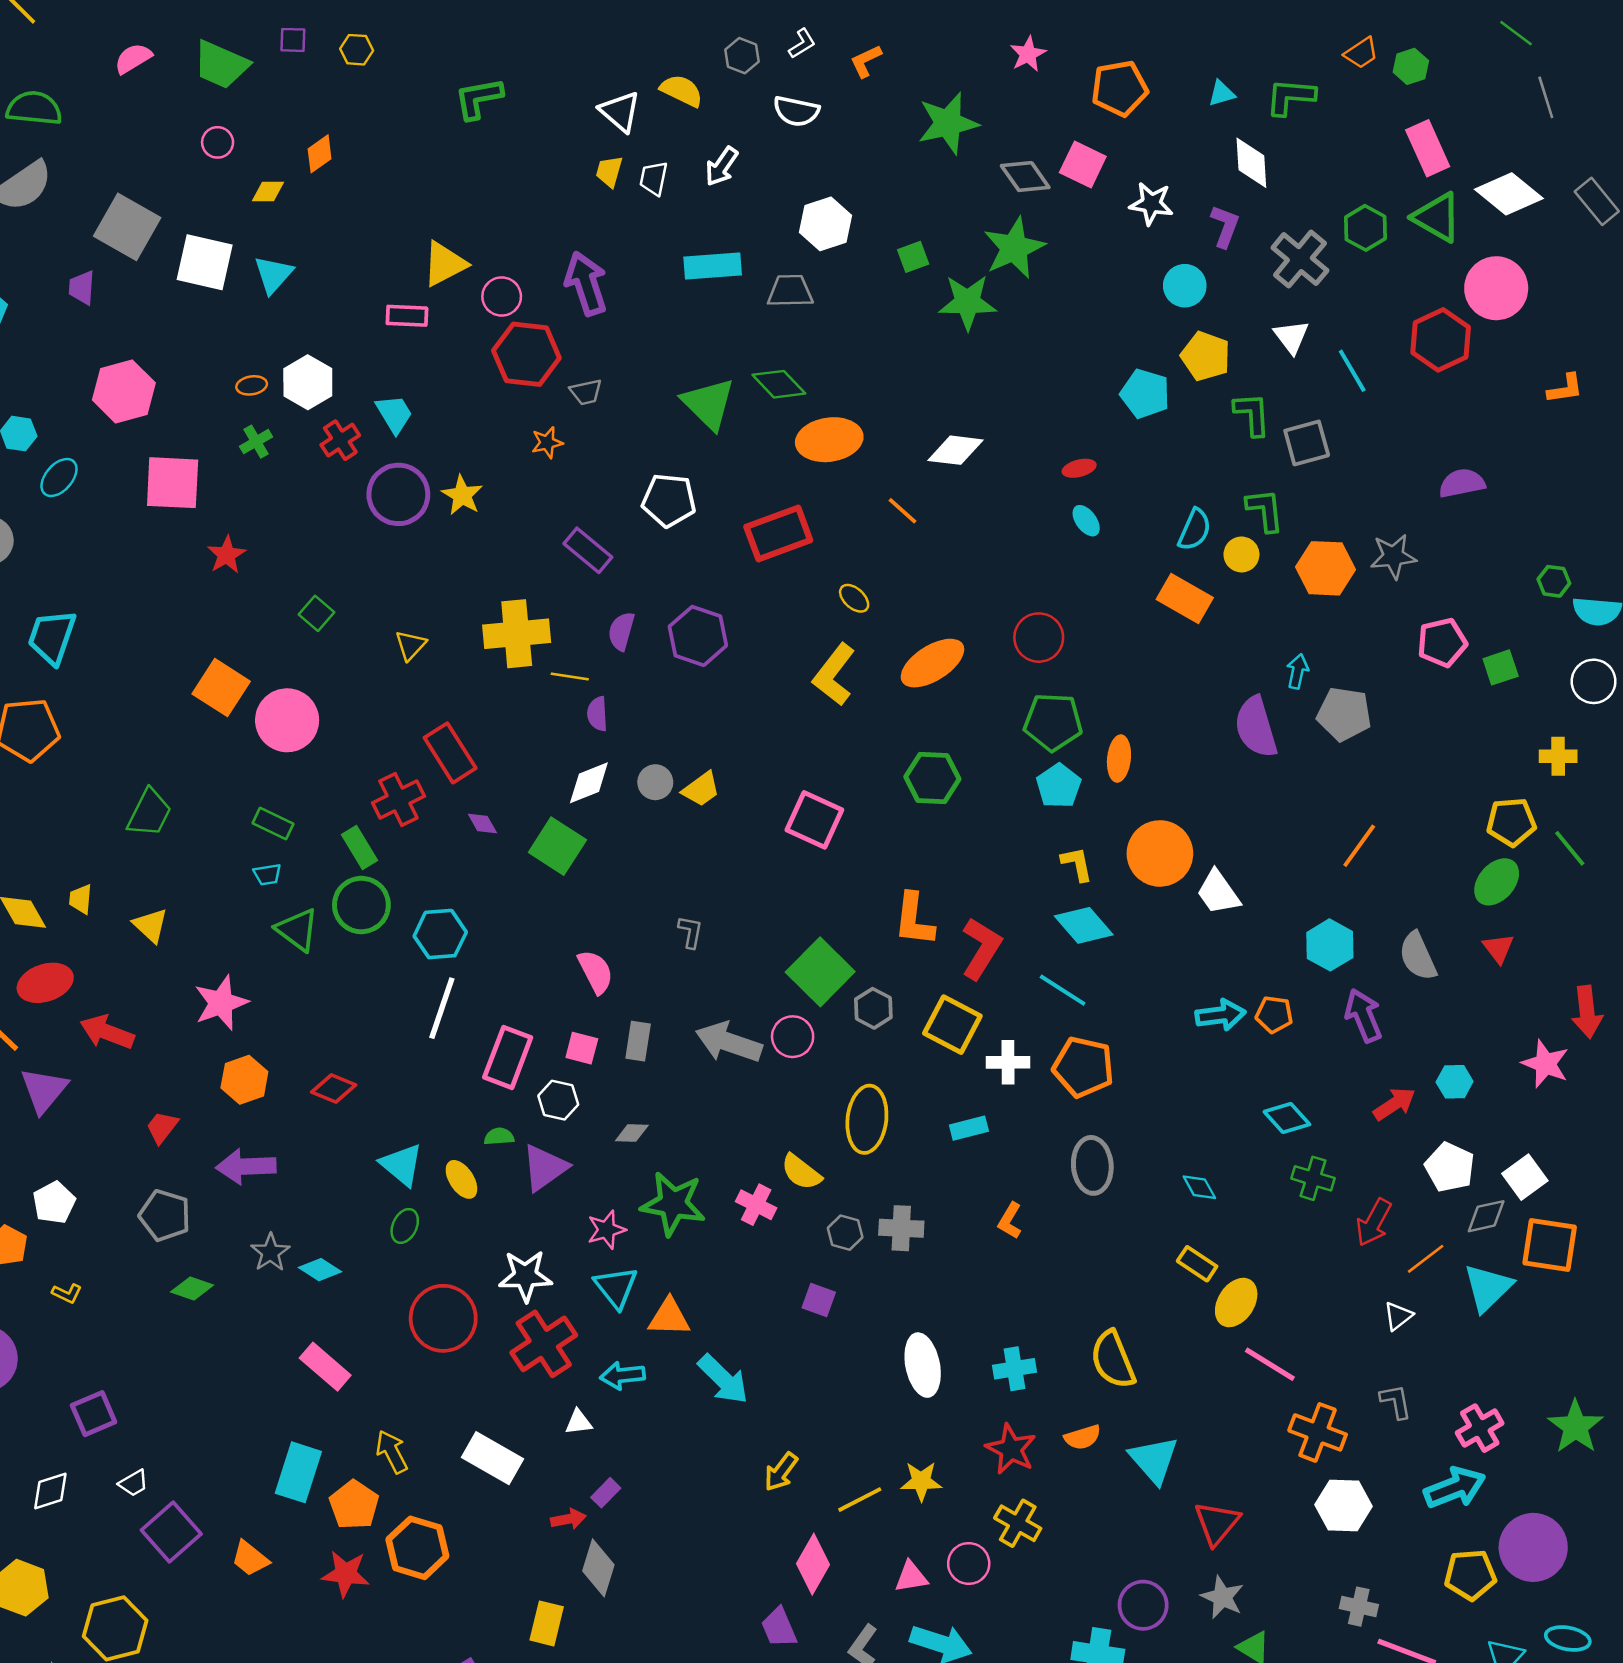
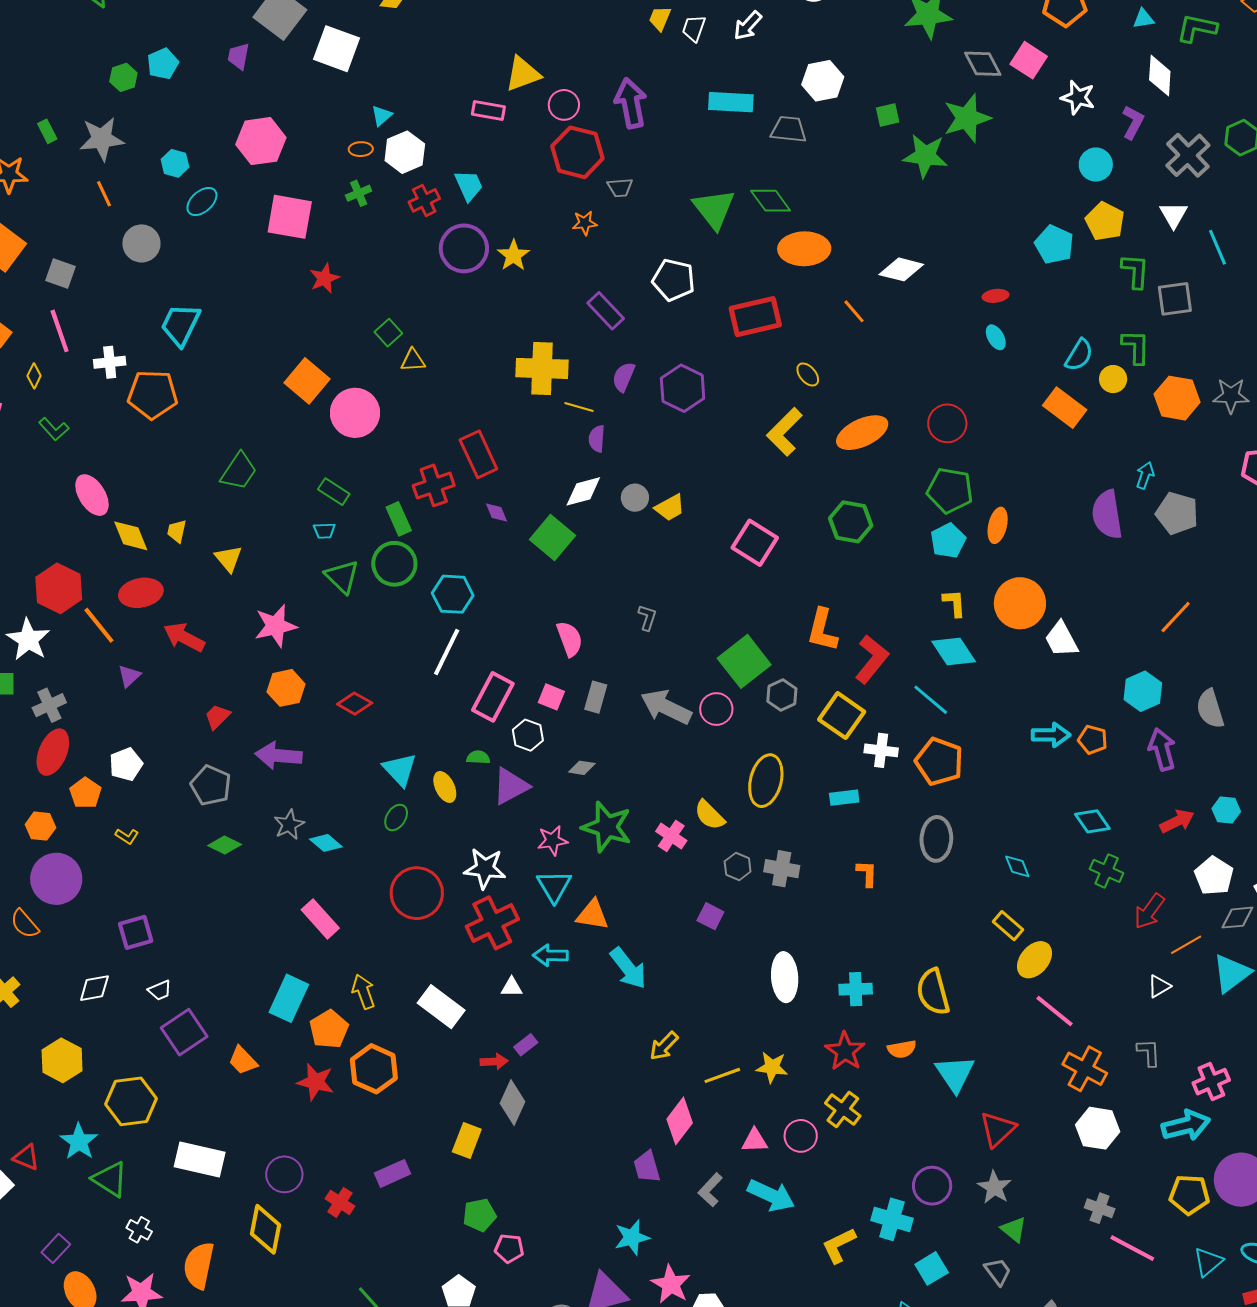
cyan triangle: (273, 275) -> (382, 116), moved, size x0.7
yellow triangle: (411, 645) -> (413, 360), moved, turned 36
purple triangle: (44, 1090) -> (129, 676), size x0.6
orange L-shape: (1010, 1221) -> (867, 874), turned 144

